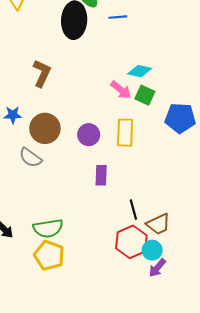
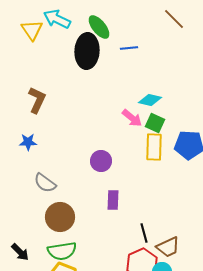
brown L-shape: (42, 73) -> (37, 100), moved
brown circle: (45, 128) -> (60, 217), moved
yellow rectangle: (125, 133) -> (154, 147), moved

